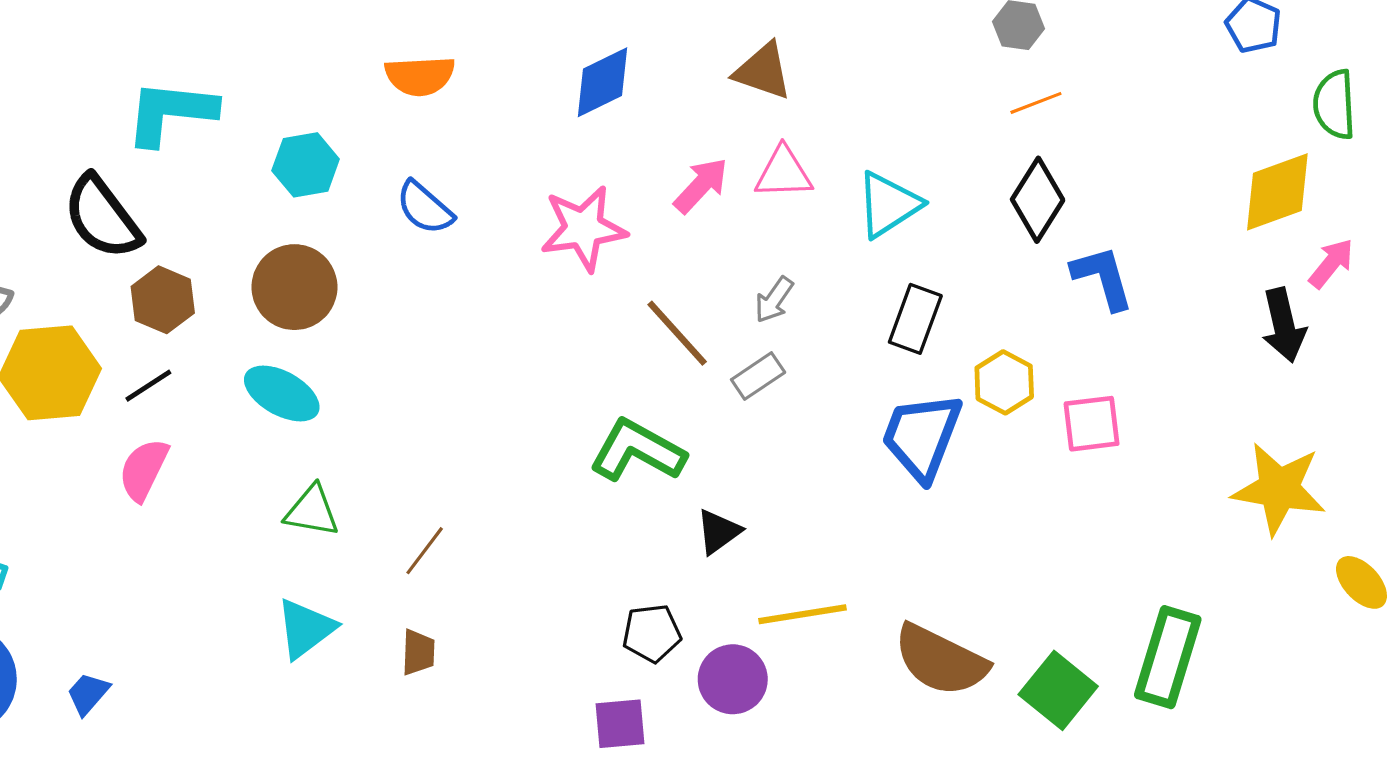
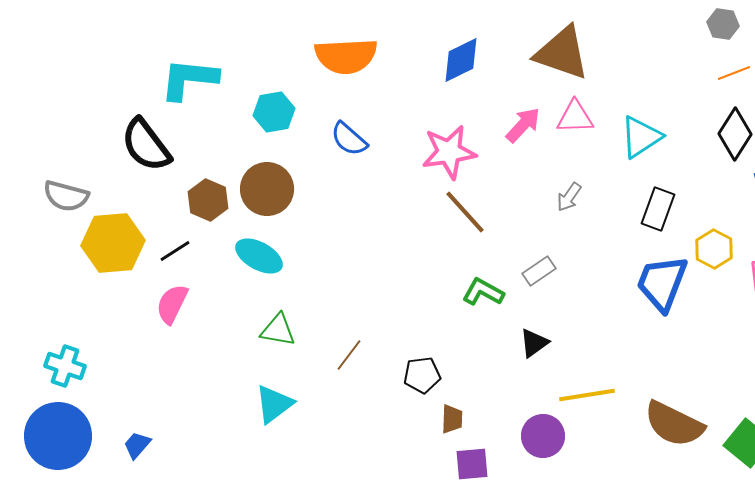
brown triangle: (763, 71) -> (562, 53), size x1.5
orange semicircle: (420, 76) -> (346, 56), size x1.4
brown hexagon: (163, 300) -> (208, 200), moved
brown line: (677, 333) -> (465, 212), moved
gray rectangle: (758, 376) -> (539, 271), moved
green L-shape: (637, 451) -> (483, 292), size x0.7
black pentagon: (652, 633) -> (422, 375), moved
brown trapezoid: (418, 652) -> (452, 419), moved

